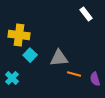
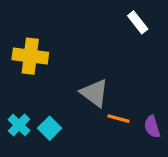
cyan square: (30, 55) -> (50, 128), moved
gray triangle: (59, 58) -> (94, 93), turned 42

